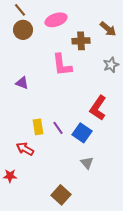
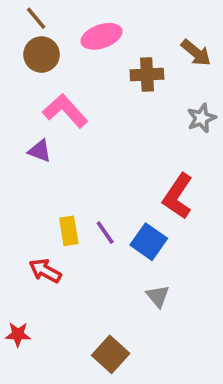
pink L-shape: (62, 65) -> (65, 111), moved, turned 145
red star: (10, 176) -> (18, 334), moved

